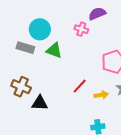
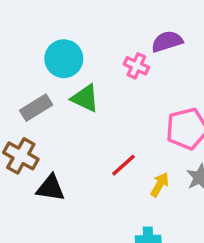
gray rectangle: (25, 48) -> (36, 108), moved, turned -54
yellow arrow: (101, 95) -> (160, 185), turned -56

